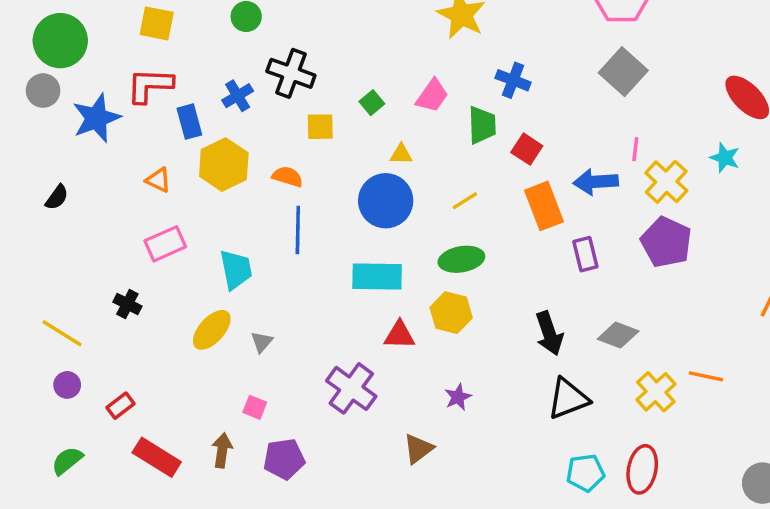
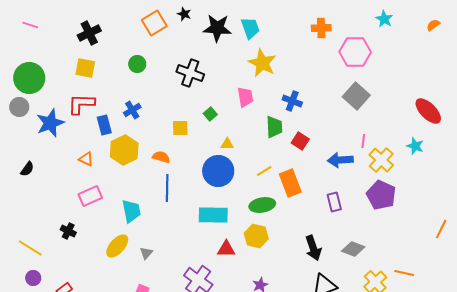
black cross: (291, 73) -> (190, 73), moved
pink trapezoid: (432, 96) -> (245, 97), moved, turned -45
orange rectangle: (544, 206) -> (290, 183), moved

